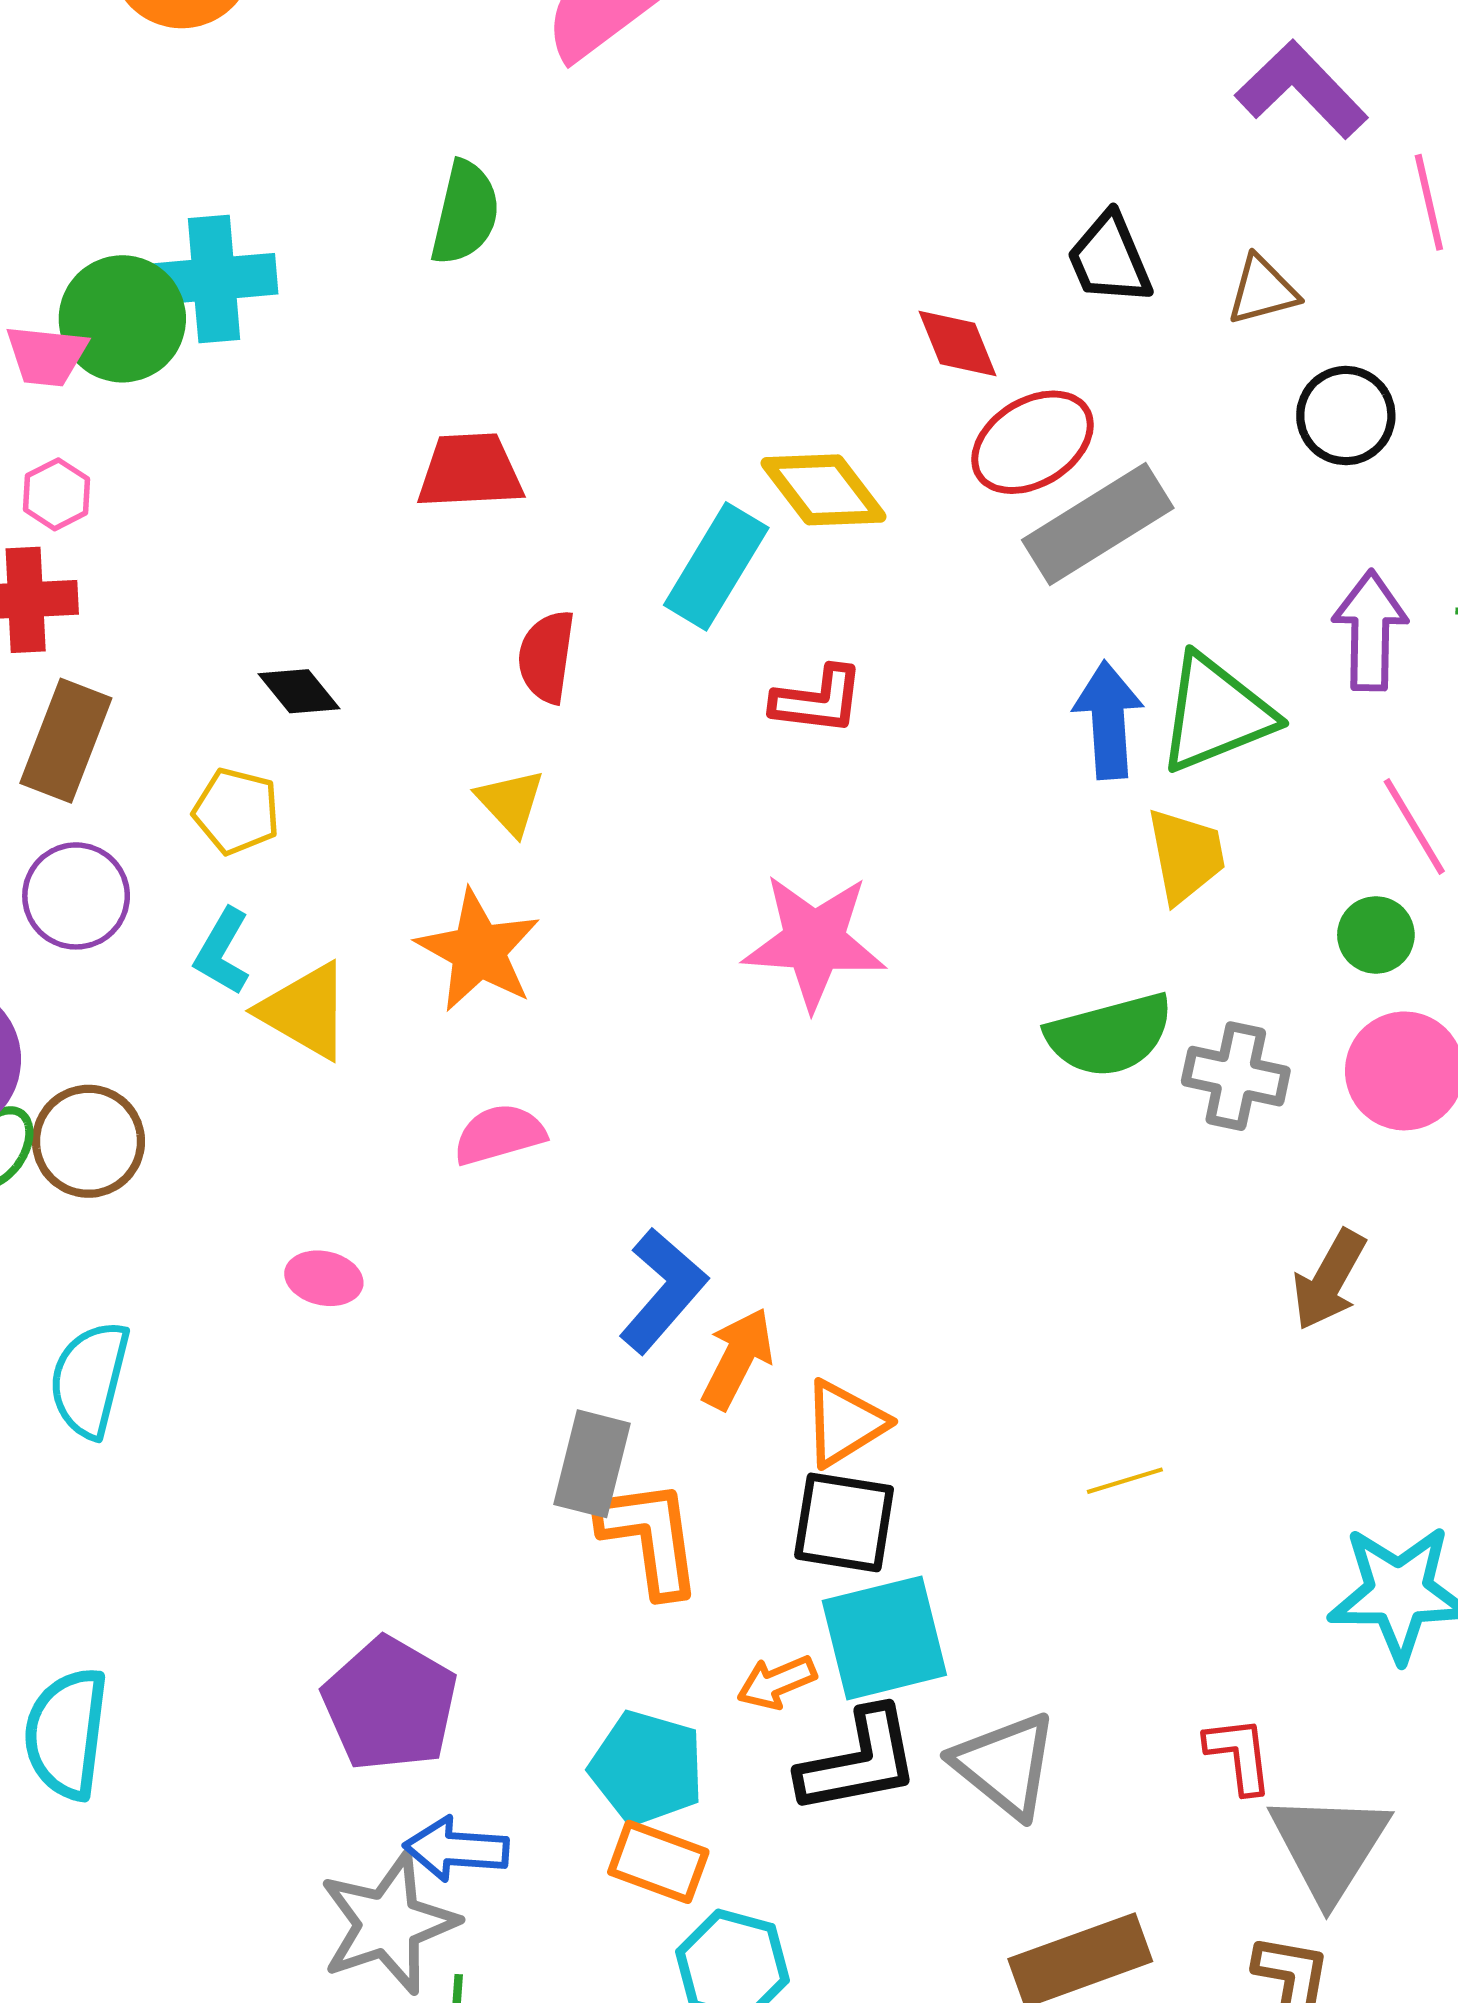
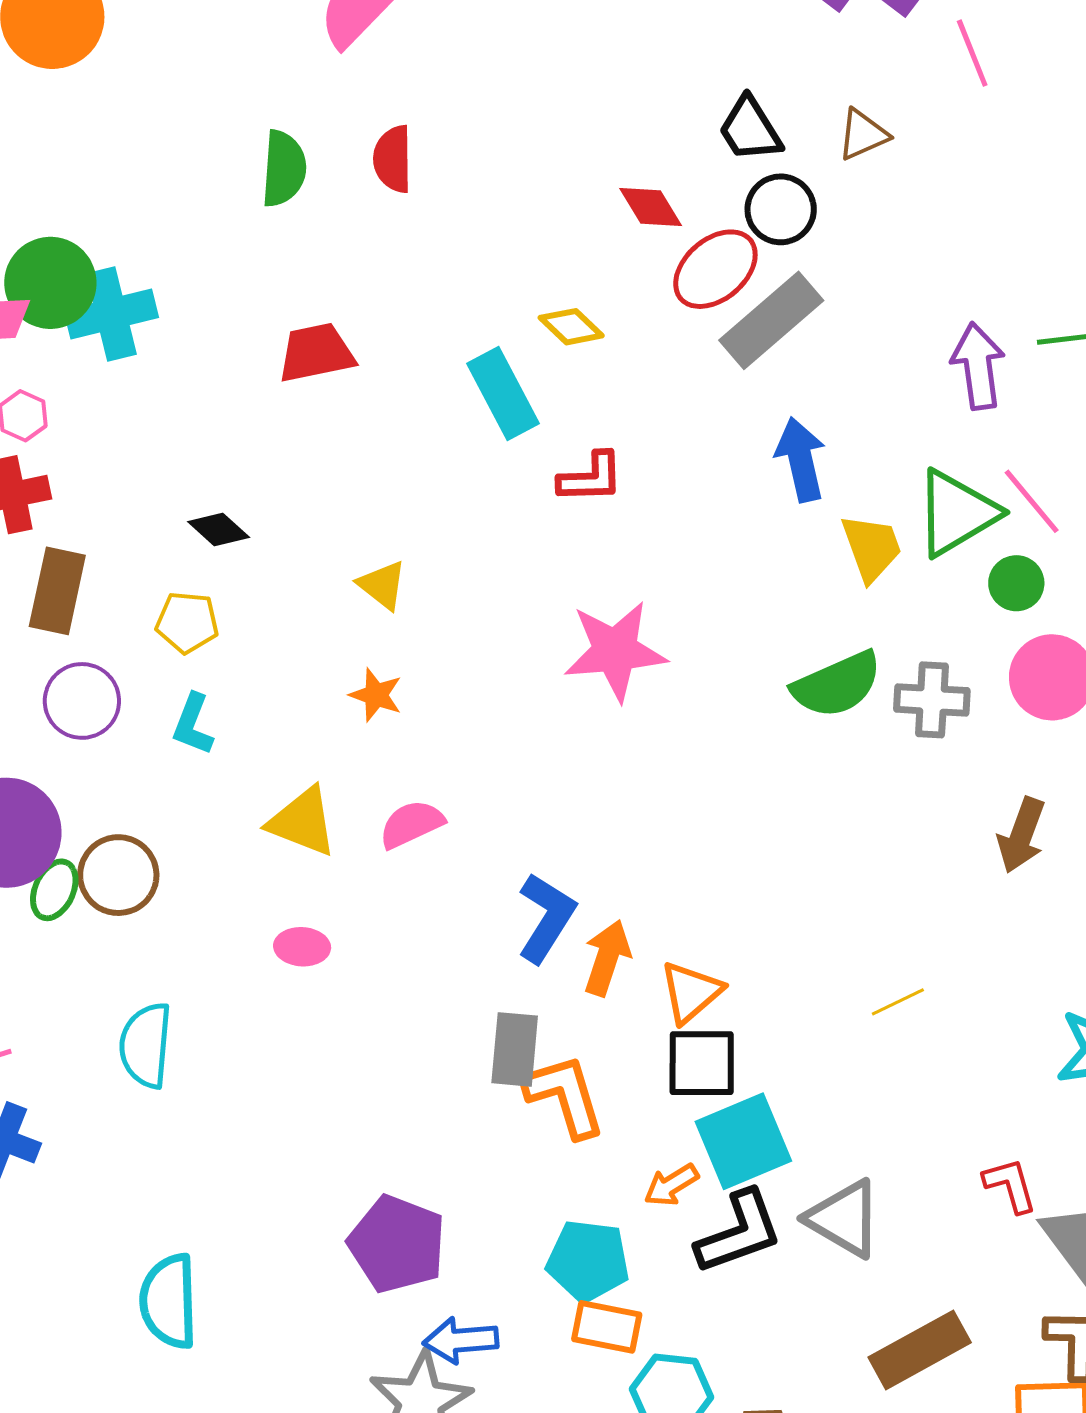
cyan cross: (214, 279) -> (111, 314), moved
black circle: (1346, 416) -> (781, 209), moved
yellow diamond: (824, 490) -> (571, 327), size x0.7
cyan rectangle: (716, 566) -> (503, 393), turned -50
red semicircle: (546, 657) -> (393, 159), moved
green triangle: (1216, 714) -> (957, 513), moved
orange star: (478, 951) -> (376, 695), size x0.6
yellow triangle: (305, 1011) -> (302, 822), moved

